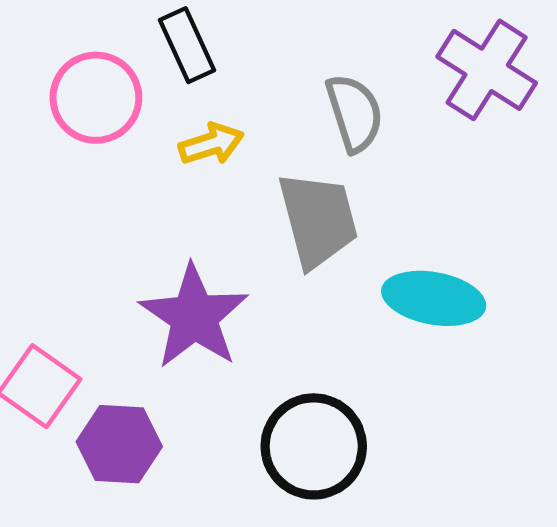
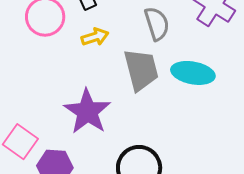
cyan ellipse: (434, 298) -> (193, 73), moved

